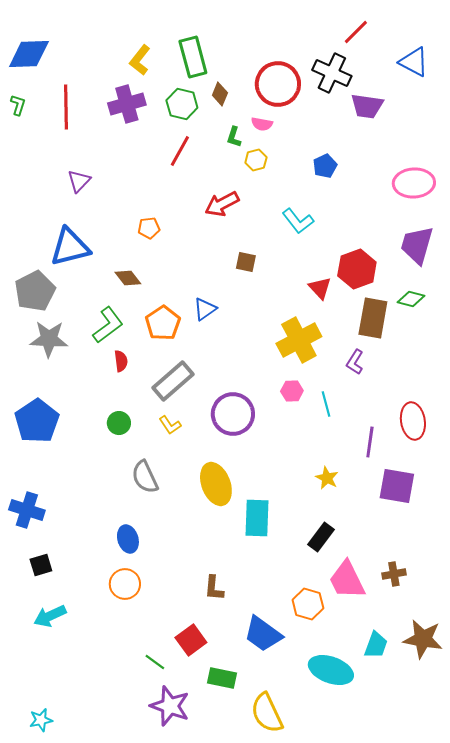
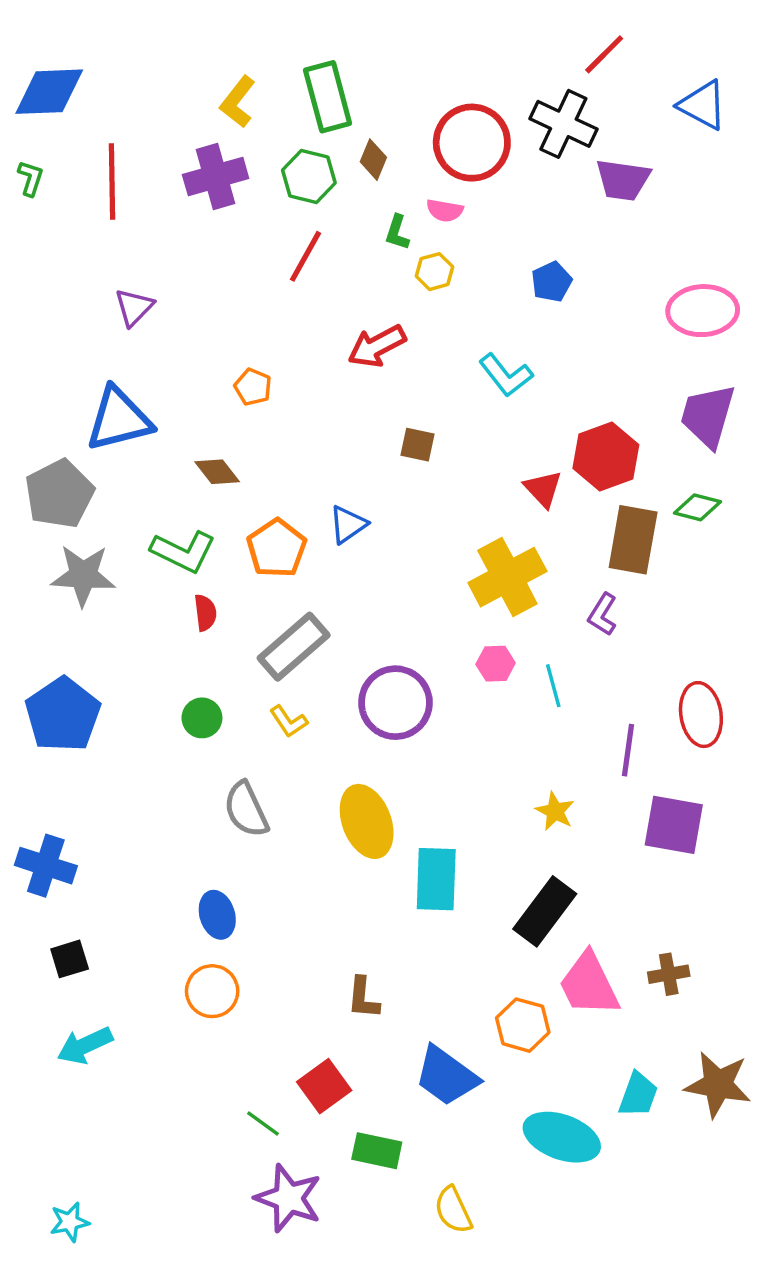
orange pentagon: (149, 228) -> (253, 387), turned 30
green L-shape: (108, 325) -> (183, 552), turned 63
black rectangle: (321, 537) -> (545, 911), size x1.4
yellow semicircle: (267, 713) -> (453, 1210), size x0.7

